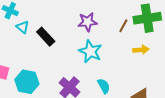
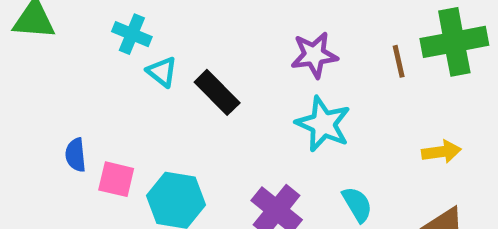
brown line: (123, 26) -> (399, 61), turned -40
yellow arrow: (141, 50) -> (441, 152), moved

